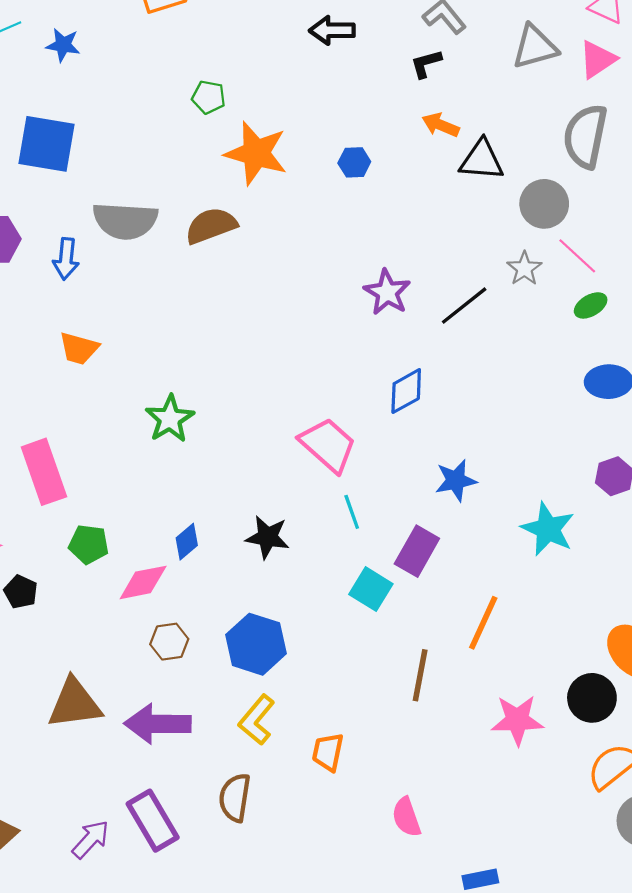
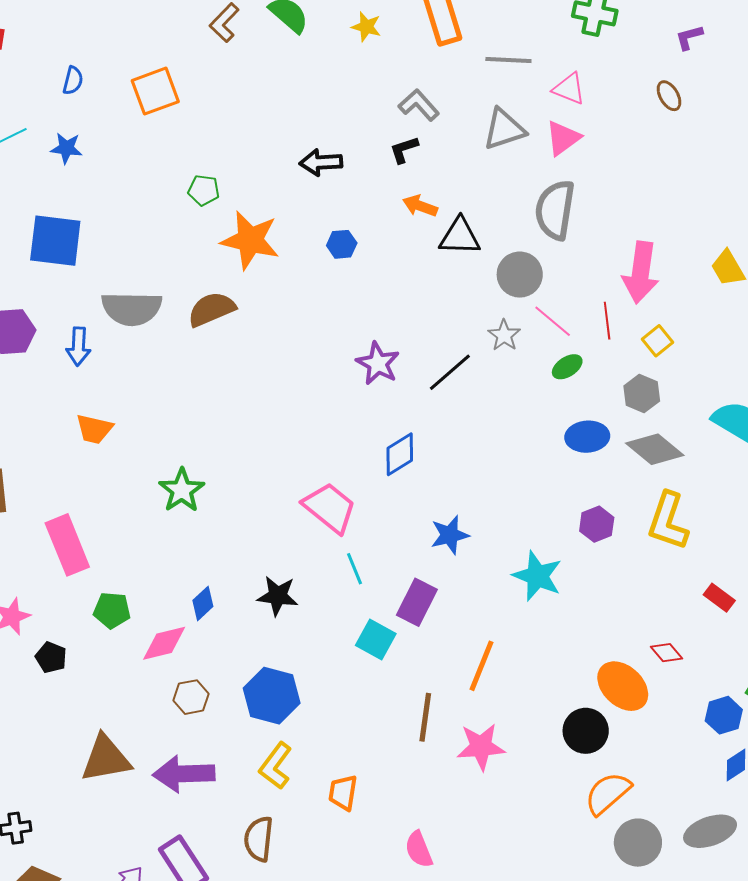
black arrow: (332, 30) -> (321, 162), moved
pink star: (517, 720) -> (481, 747), moved

